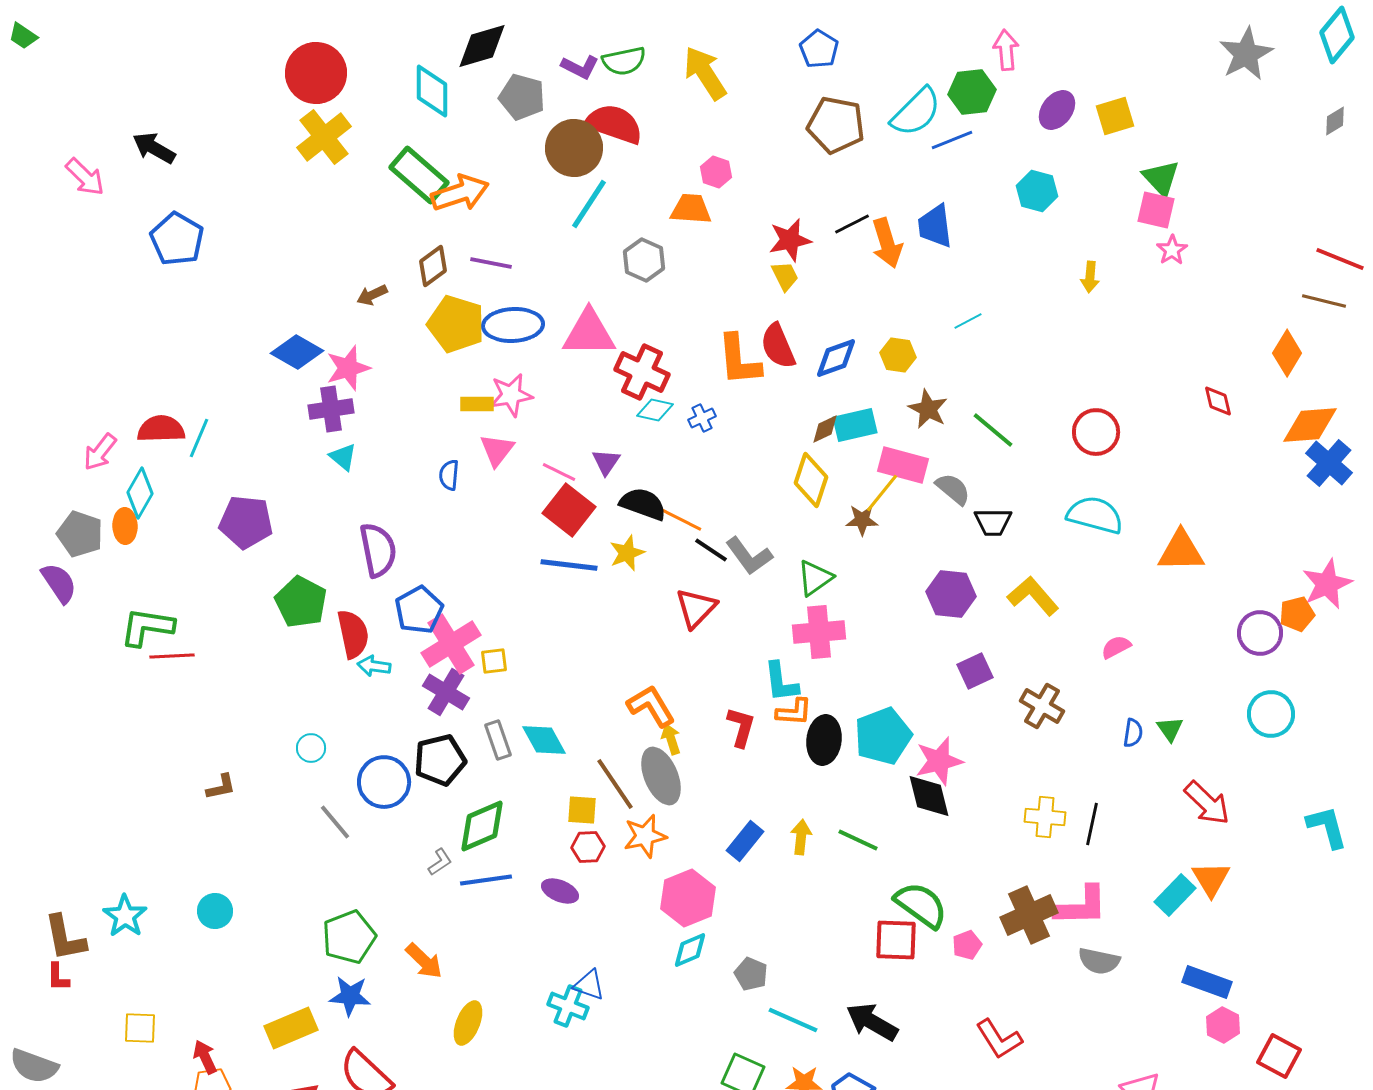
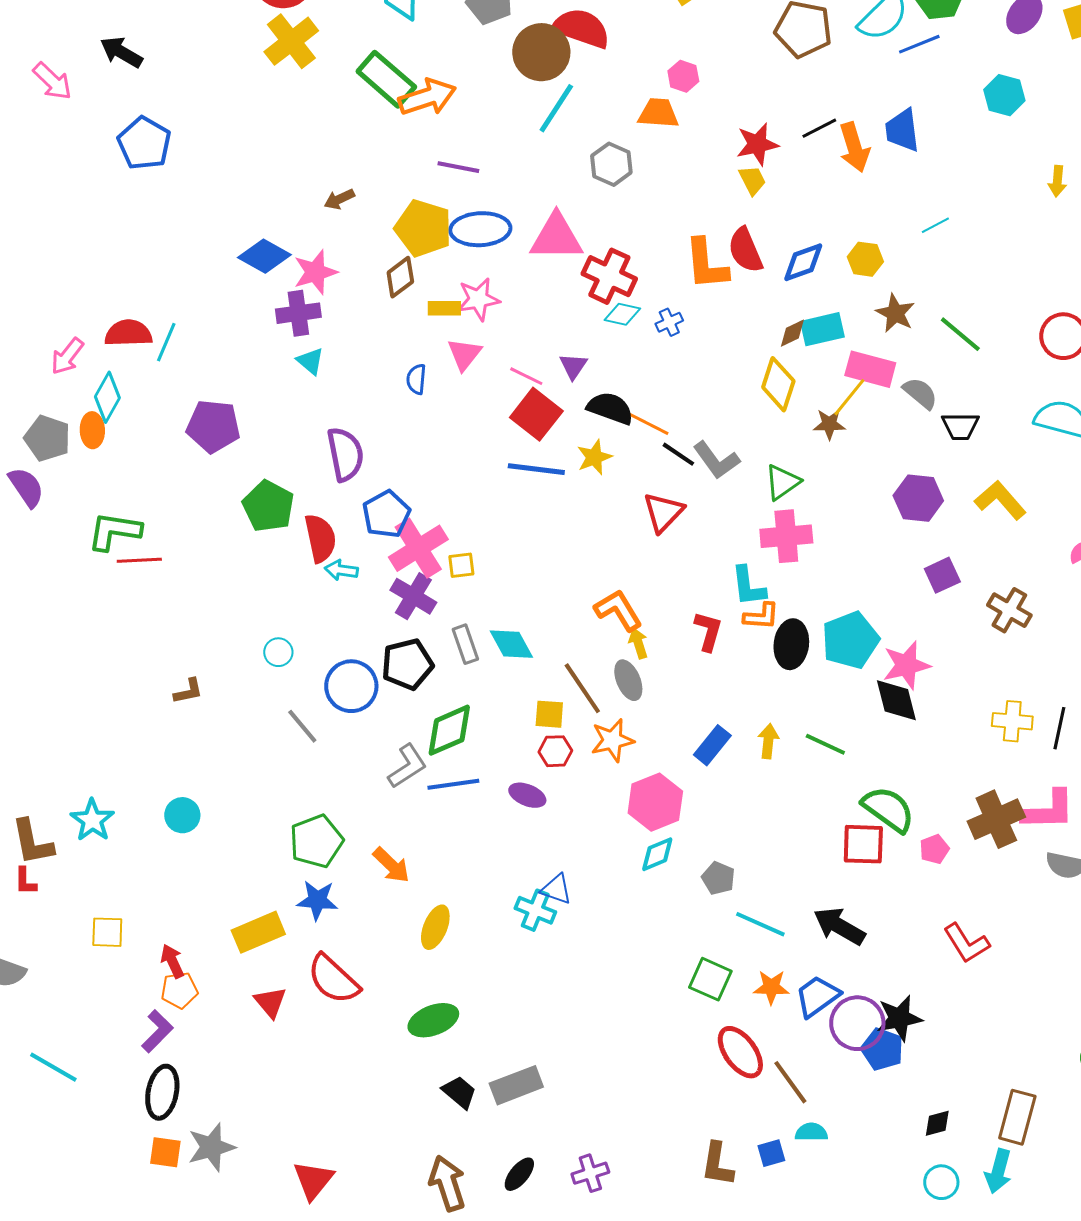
brown diamond: (433, 266) -> (400, 277), moved
gray ellipse: (661, 776) -> (628, 680), size x0.7
gray L-shape: (440, 862) -> (407, 766), size x1.6

